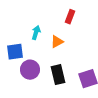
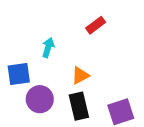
red rectangle: (70, 17) -> (96, 25), turned 32
orange triangle: (57, 42) -> (80, 75), moved

